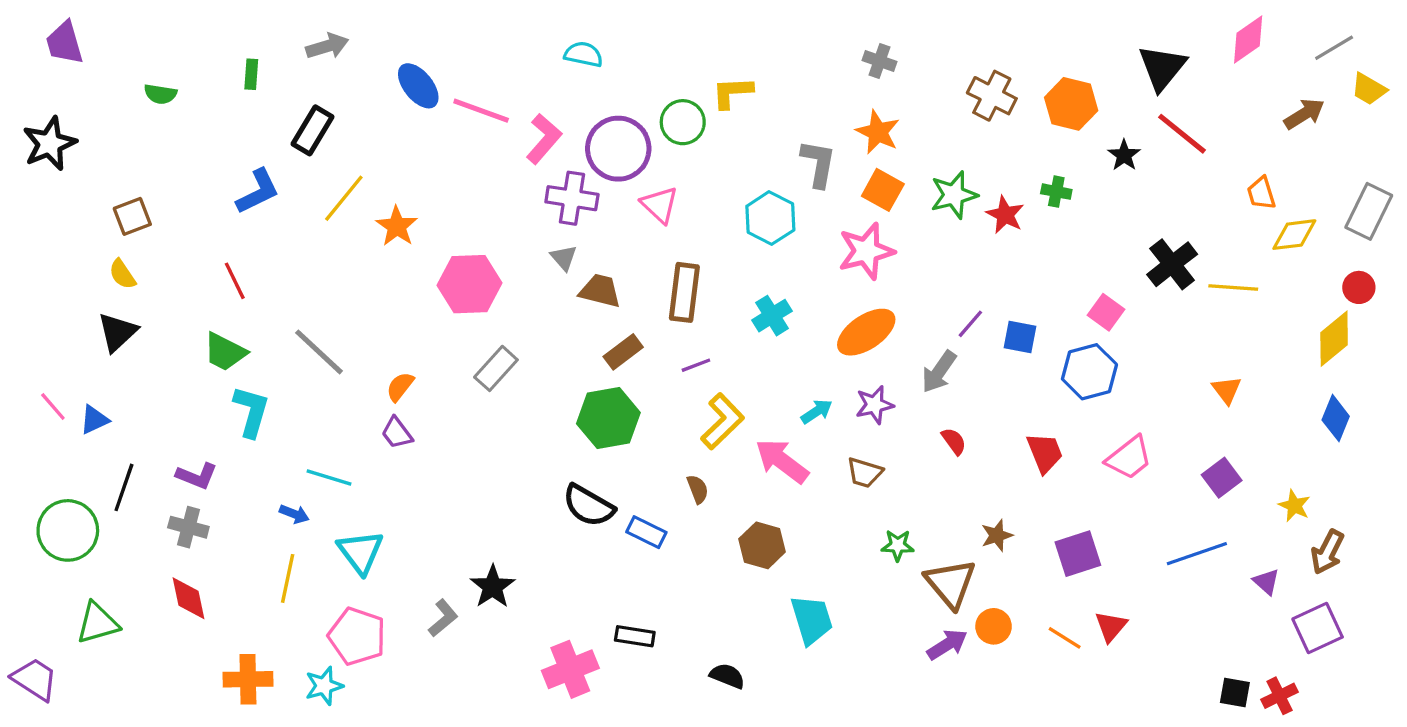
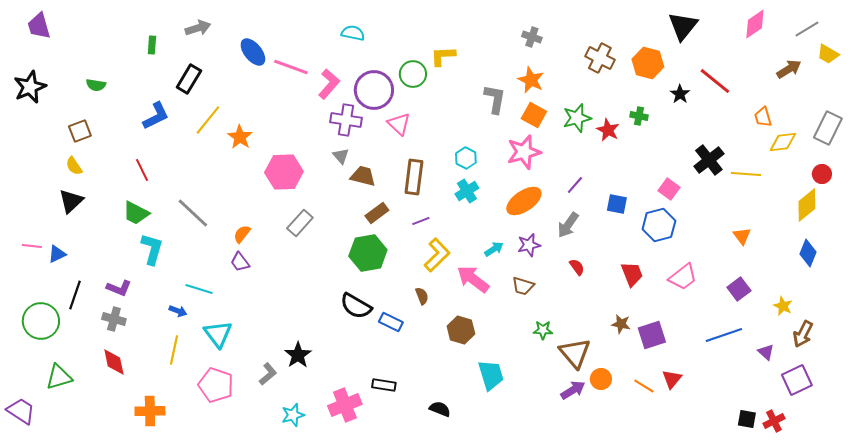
black triangle: (1162, 68) -> (683, 26), moved
green semicircle: (160, 94) -> (96, 85), moved
cyan hexagon: (770, 218) -> (466, 158), moved, size x0.7
purple line: (970, 324) -> (575, 185), moved
pink line: (53, 406) -> (32, 246), turned -42
brown star: (997, 535) -> (621, 324), moved, turned 30
cyan star: (324, 686) -> (293, 415), moved

